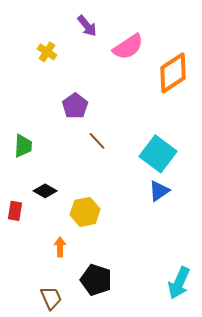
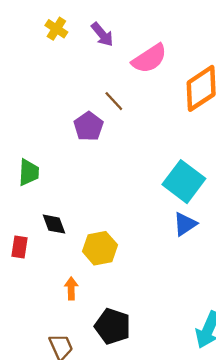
yellow cross: (47, 52) -> (56, 29), moved
brown line: (97, 141) -> (114, 101), moved
black diamond: (45, 191) -> (54, 224), turned 40

